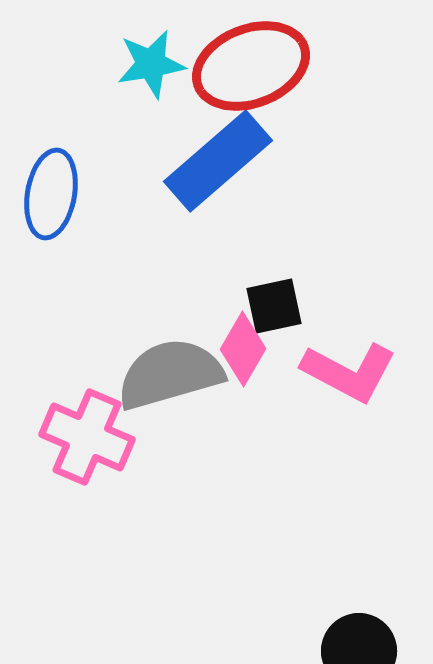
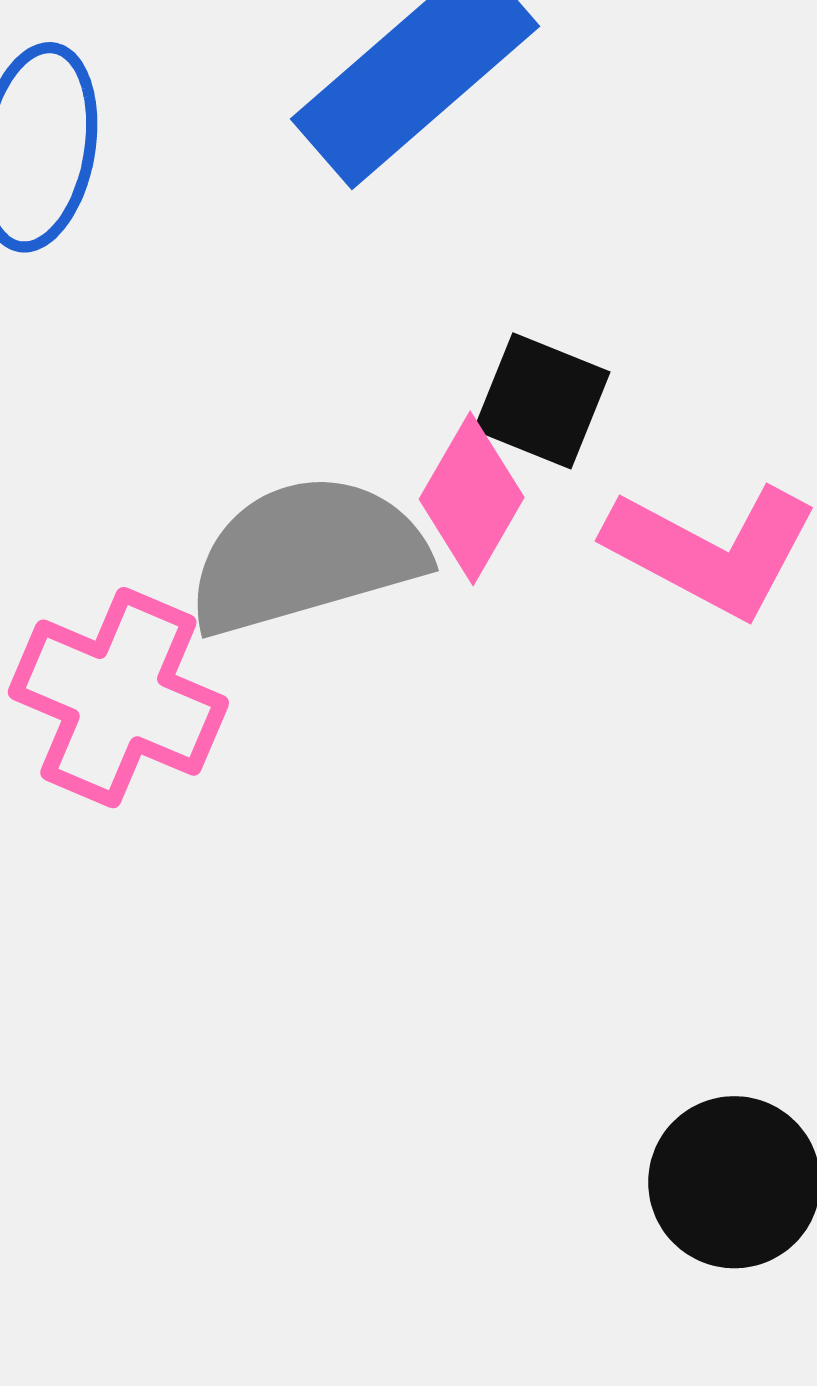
black square: (274, 306) -> (542, 401), turned 34

